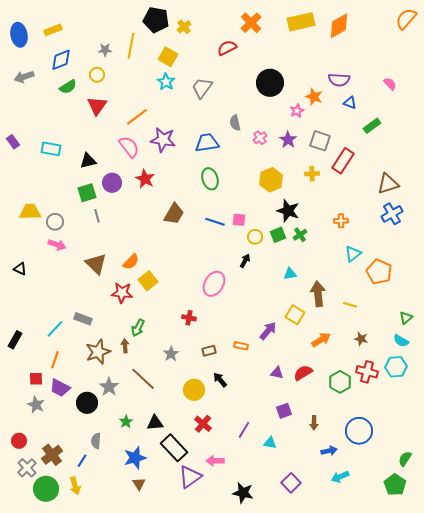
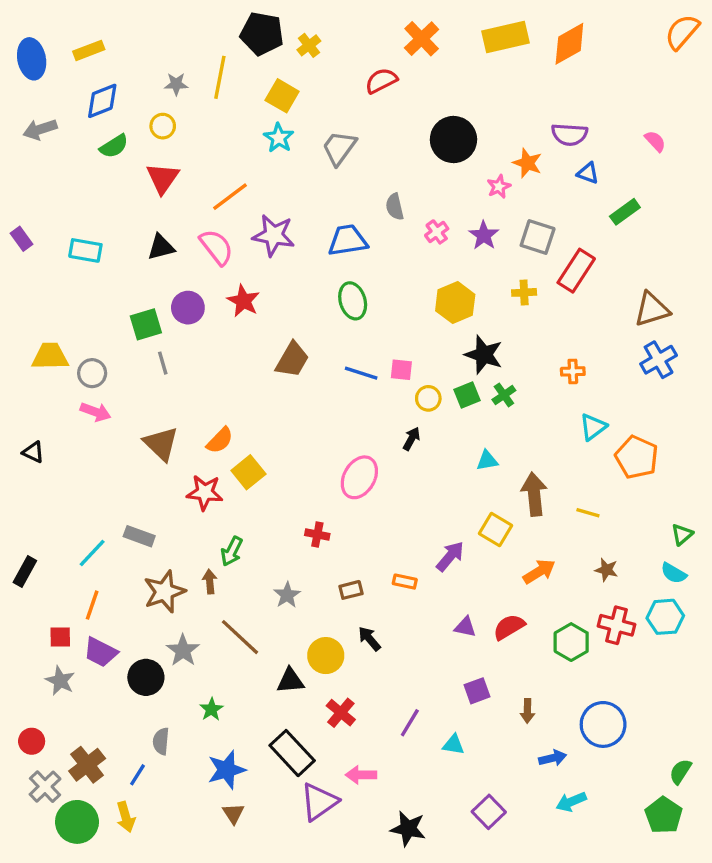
black triangle: (88, 161) -> (161, 247), moved
black triangle: (155, 423) -> (290, 681), moved

